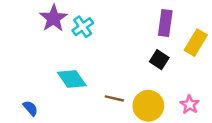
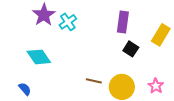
purple rectangle: (165, 23) -> (123, 22), moved
cyan diamond: (72, 79) -> (39, 57), moved

